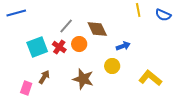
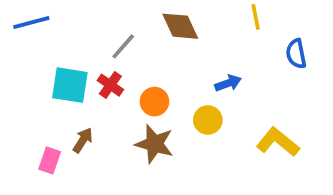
blue semicircle: (163, 15) -> (296, 54), moved, turned 56
brown diamond: (97, 29) -> (180, 26), moved
orange circle: (79, 44) -> (154, 102), moved
cyan square: (37, 47) -> (70, 85), turned 30

